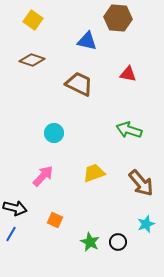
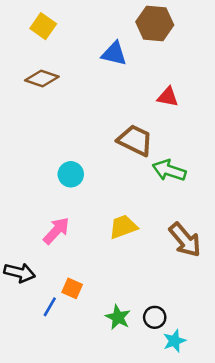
brown trapezoid: (79, 84) -> (135, 140), moved
cyan star: (146, 224) -> (174, 341), moved
blue line: (11, 234) -> (50, 307), moved

